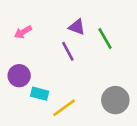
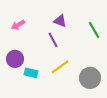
green line: (105, 38) -> (94, 30), moved
yellow line: (64, 108) -> (60, 67), moved

